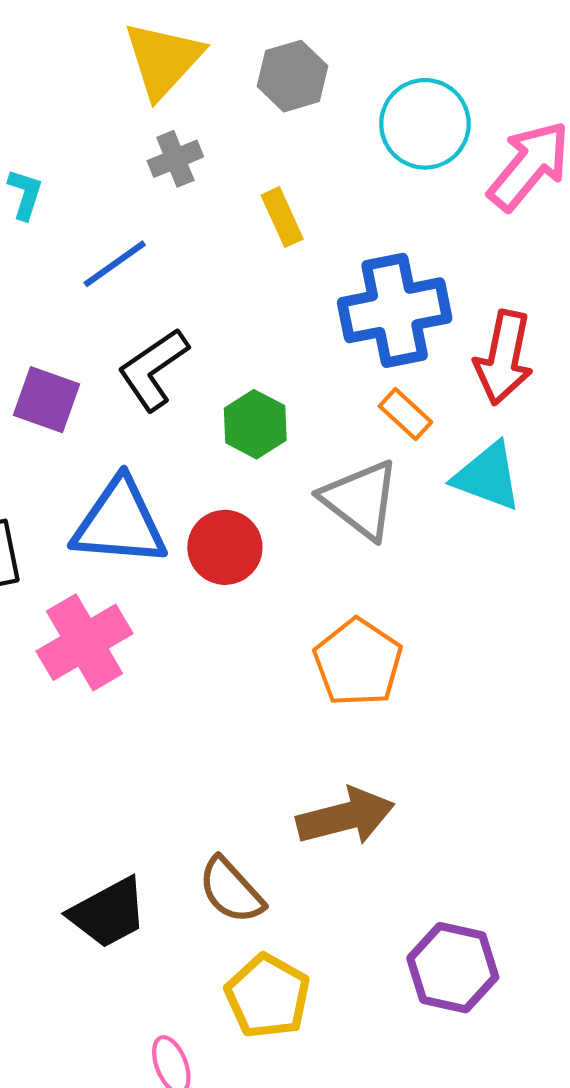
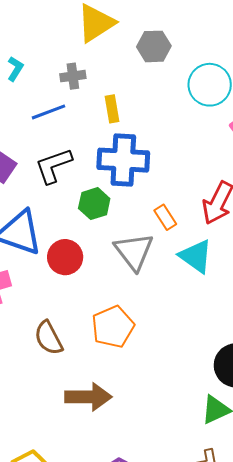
gray cross: (175, 159) -> (73, 76), moved
yellow rectangle: (282, 217) -> (112, 109), moved
blue cross: (395, 310) -> (123, 160), moved
brown semicircle: (231, 890) -> (49, 338), moved

